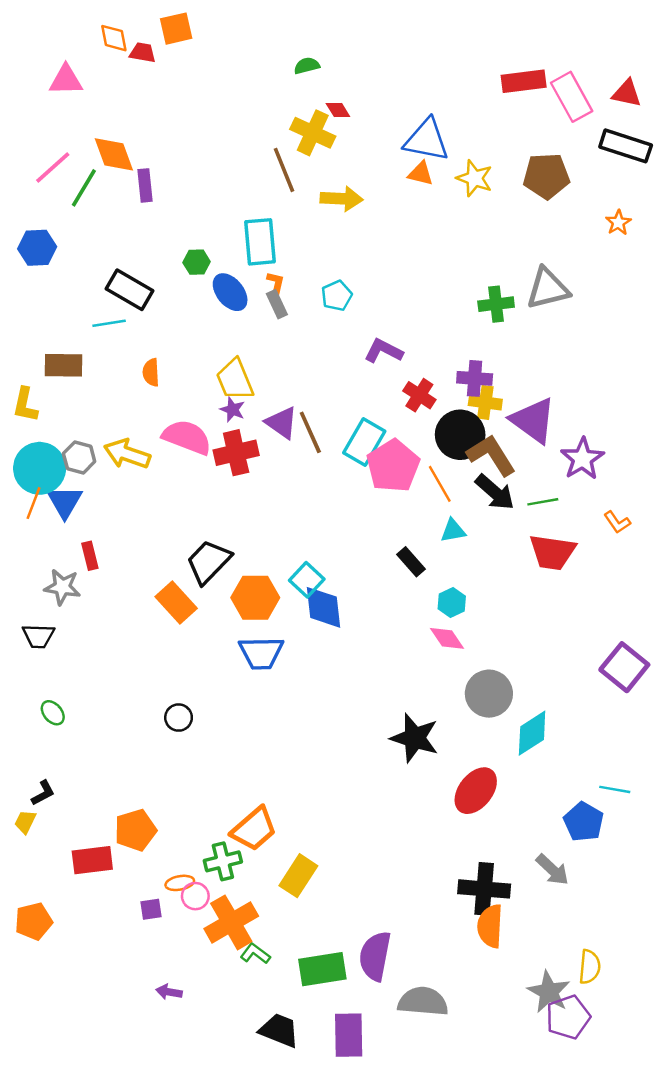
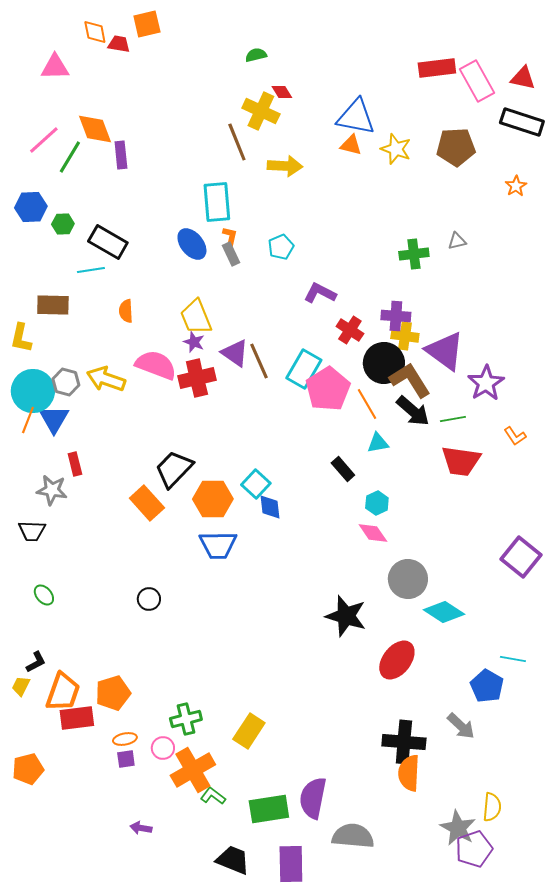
green hexagon: (197, 262) -> (63, 224), moved
gray triangle: (548, 289) -> (457, 241), size x0.5
blue diamond: (324, 607) -> (270, 507), size x0.7
cyan diamond: (532, 733) -> (444, 612), turned 66
orange trapezoid: (254, 829) -> (63, 692), moved, turned -30
orange ellipse: (180, 883) -> (125, 739), moved

